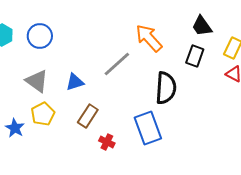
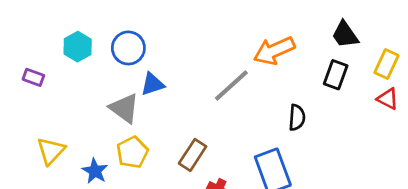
orange arrow: (149, 38) -> (274, 51), turned -72
blue triangle: (75, 82) -> (152, 84), moved
black semicircle: (166, 88) -> (297, 118), size x0.6

